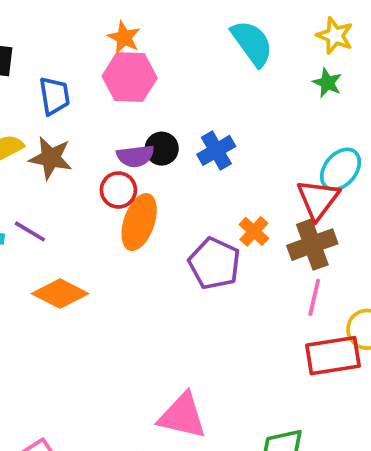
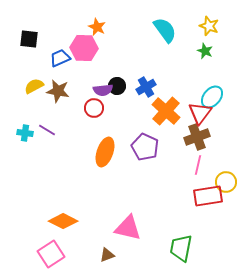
pink hexagon: (130, 77) -> (84, 48), moved
blue trapezoid: (54, 96) -> (60, 58), turned -105
orange ellipse: (139, 222) -> (105, 152), moved
orange cross: (254, 231) -> (166, 111), moved, size x1.8
orange diamond: (60, 294) -> (63, 221), moved

